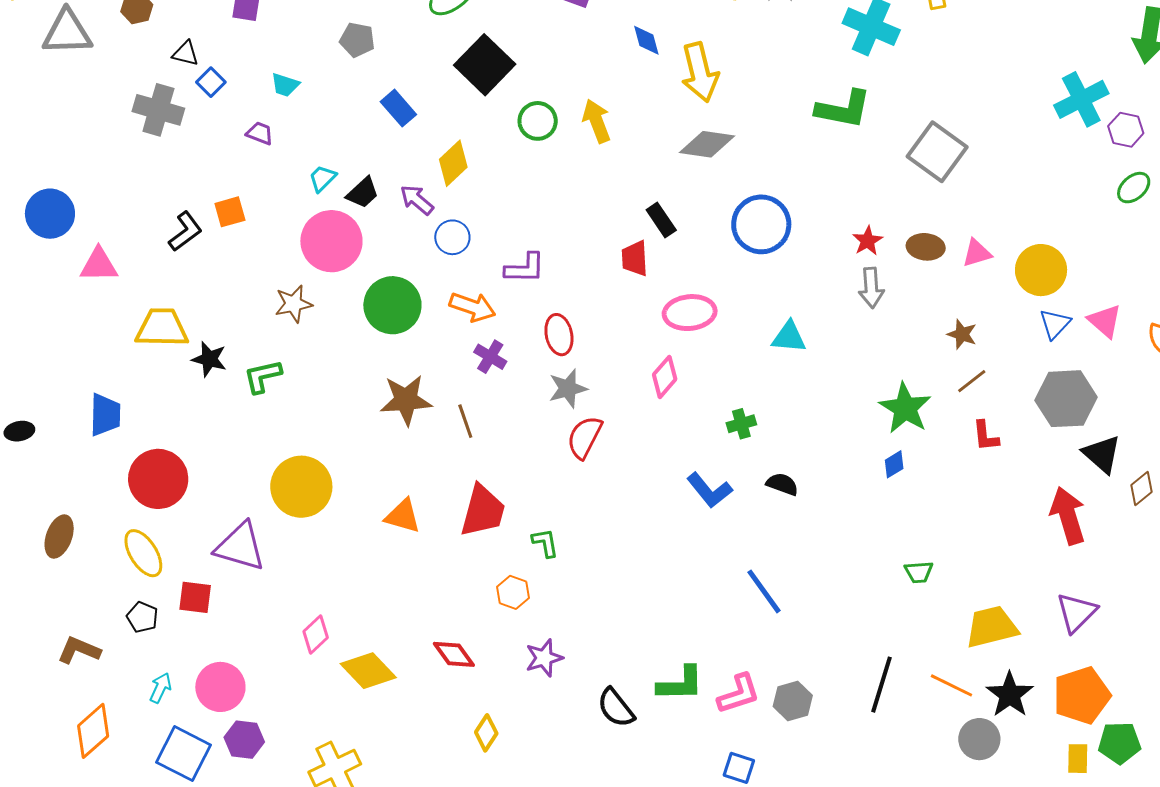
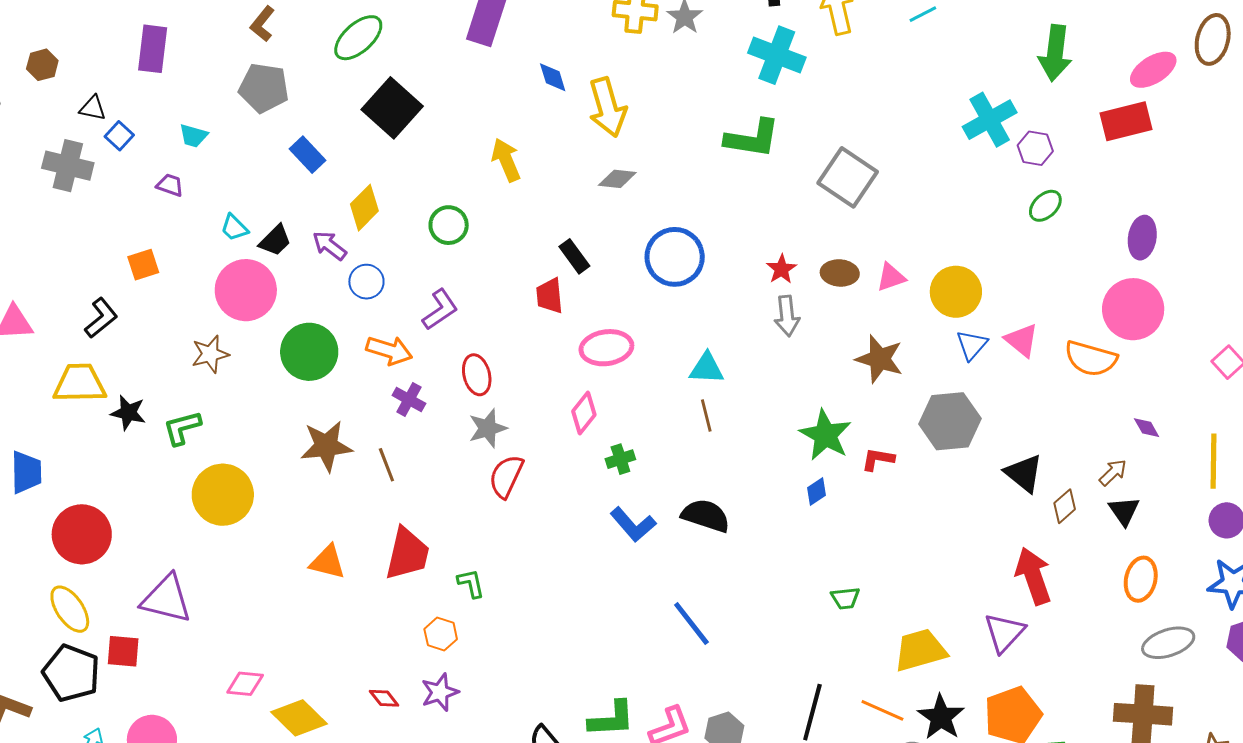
gray pentagon: (357, 40) -> (264, 88), size x1.4
green circle: (538, 121) -> (449, 225), moved
gray diamond: (707, 144) -> (617, 179), size x0.7
cyan trapezoid: (322, 178) -> (234, 228), turned -88
black L-shape: (185, 231) -> (101, 318), moved
purple L-shape: (525, 268) -> (440, 310), turned -33
brown star: (962, 334) -> (879, 359), size x1.6
brown line: (972, 381) -> (706, 415), moved, turned -64
gray hexagon: (1066, 399) -> (950, 421), moved
green cross: (741, 424) -> (620, 459), moved
red L-shape: (986, 436) -> (878, 459), moved, turned 108
black semicircle: (782, 484) -> (706, 516), size x1.5
yellow circle: (301, 487) -> (223, 495), moved
red arrow: (1068, 516) -> (1033, 576), moved
black pentagon: (142, 617) -> (71, 673), size x1.8
pink diamond: (316, 634) -> (245, 684), turned 51
red diamond: (454, 654) -> (384, 698), size x0.7
purple star: (544, 658) -> (440, 692), moved

